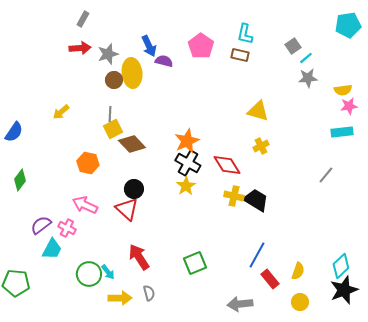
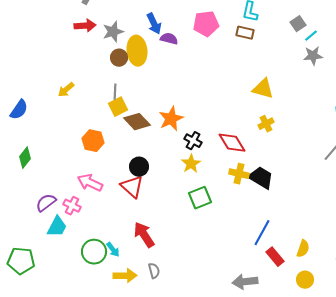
pink pentagon: (201, 46) -> (206, 24), turned 30
orange star: (187, 141) -> (171, 119), moved
black cross: (188, 163) -> (193, 141), size x0.7
green square: (195, 263) -> (200, 198), moved

